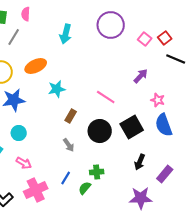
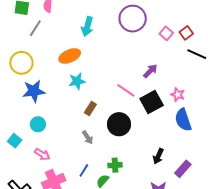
orange ellipse: (36, 66) -> (70, 56), moved
purple arrow: (141, 76) -> (150, 71), moved
black square: (132, 127) -> (152, 102), moved

